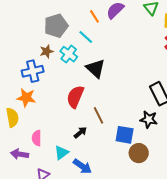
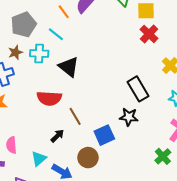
cyan cross: (69, 54) -> (39, 54), turned -30
red semicircle: (75, 97) -> (49, 98), turned -105
blue square: (125, 135) -> (104, 135), turned -30
brown circle: (139, 153) -> (88, 158), moved

